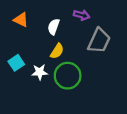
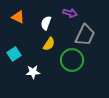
white star: (40, 72) -> (33, 72), moved
green circle: (68, 76) -> (72, 60), moved

